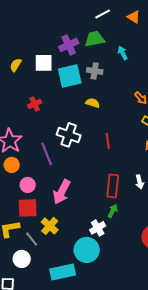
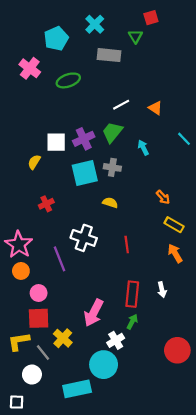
green trapezoid: (95, 39) -> (112, 132), turned -40
white square: (44, 63) -> (56, 142), moved
yellow semicircle: (16, 65) -> (34, 162), moved
pink arrow: (62, 192) -> (94, 313), moved

